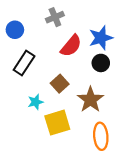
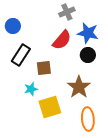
gray cross: (55, 17) -> (67, 12), moved
blue star: (101, 38) -> (88, 33), turned 30
brown square: (60, 84) -> (44, 68), moved, turned 35

